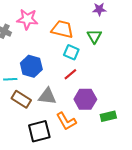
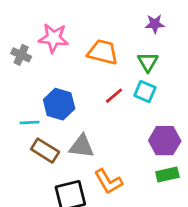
cyan square: (71, 52) -> (145, 91), moved
red line: (70, 74) -> (114, 96), moved
purple hexagon: (85, 99) -> (165, 141), moved

